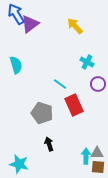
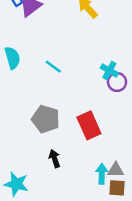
cyan cross: (87, 62) -> (109, 71), moved
cyan line: (60, 84) -> (53, 67), moved
red rectangle: (74, 105) -> (89, 125), moved

